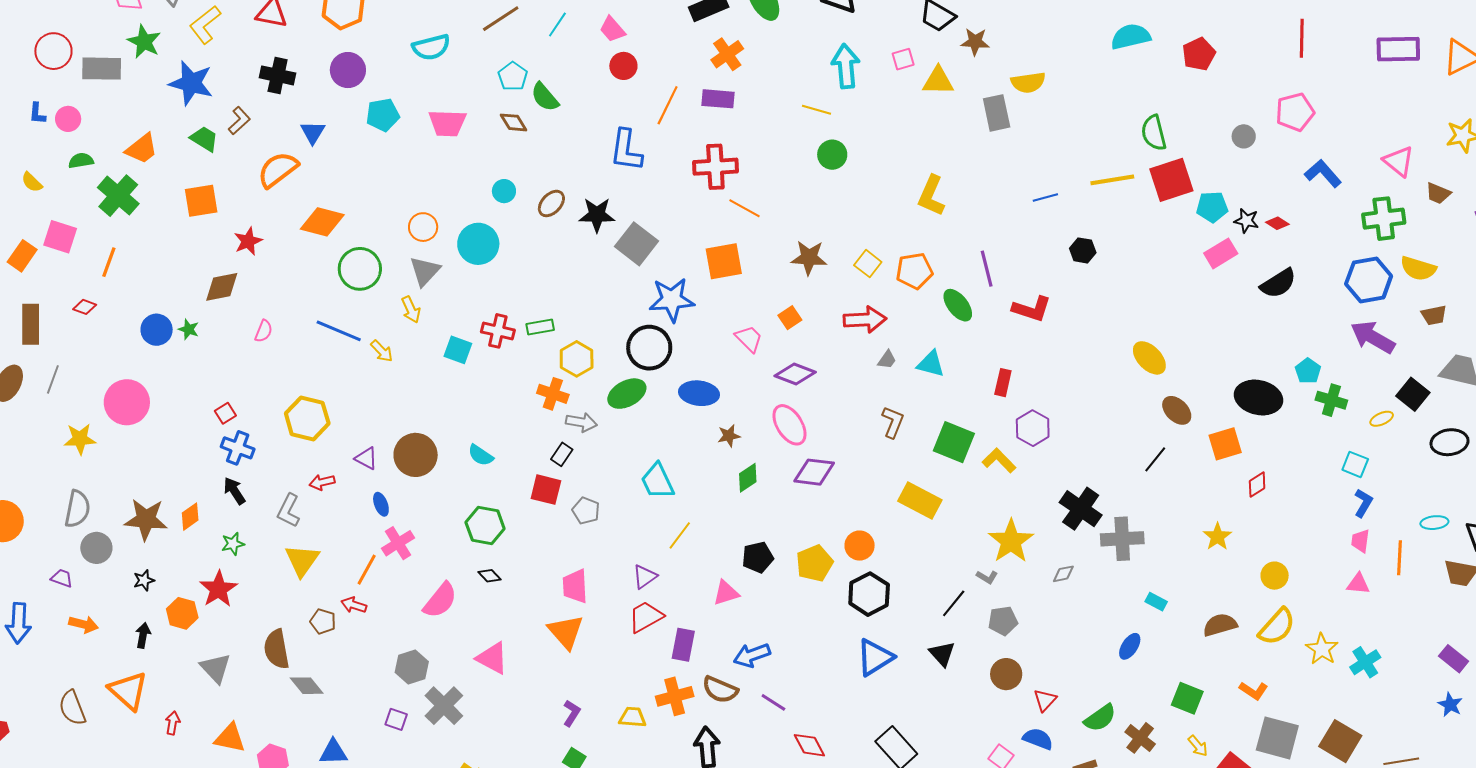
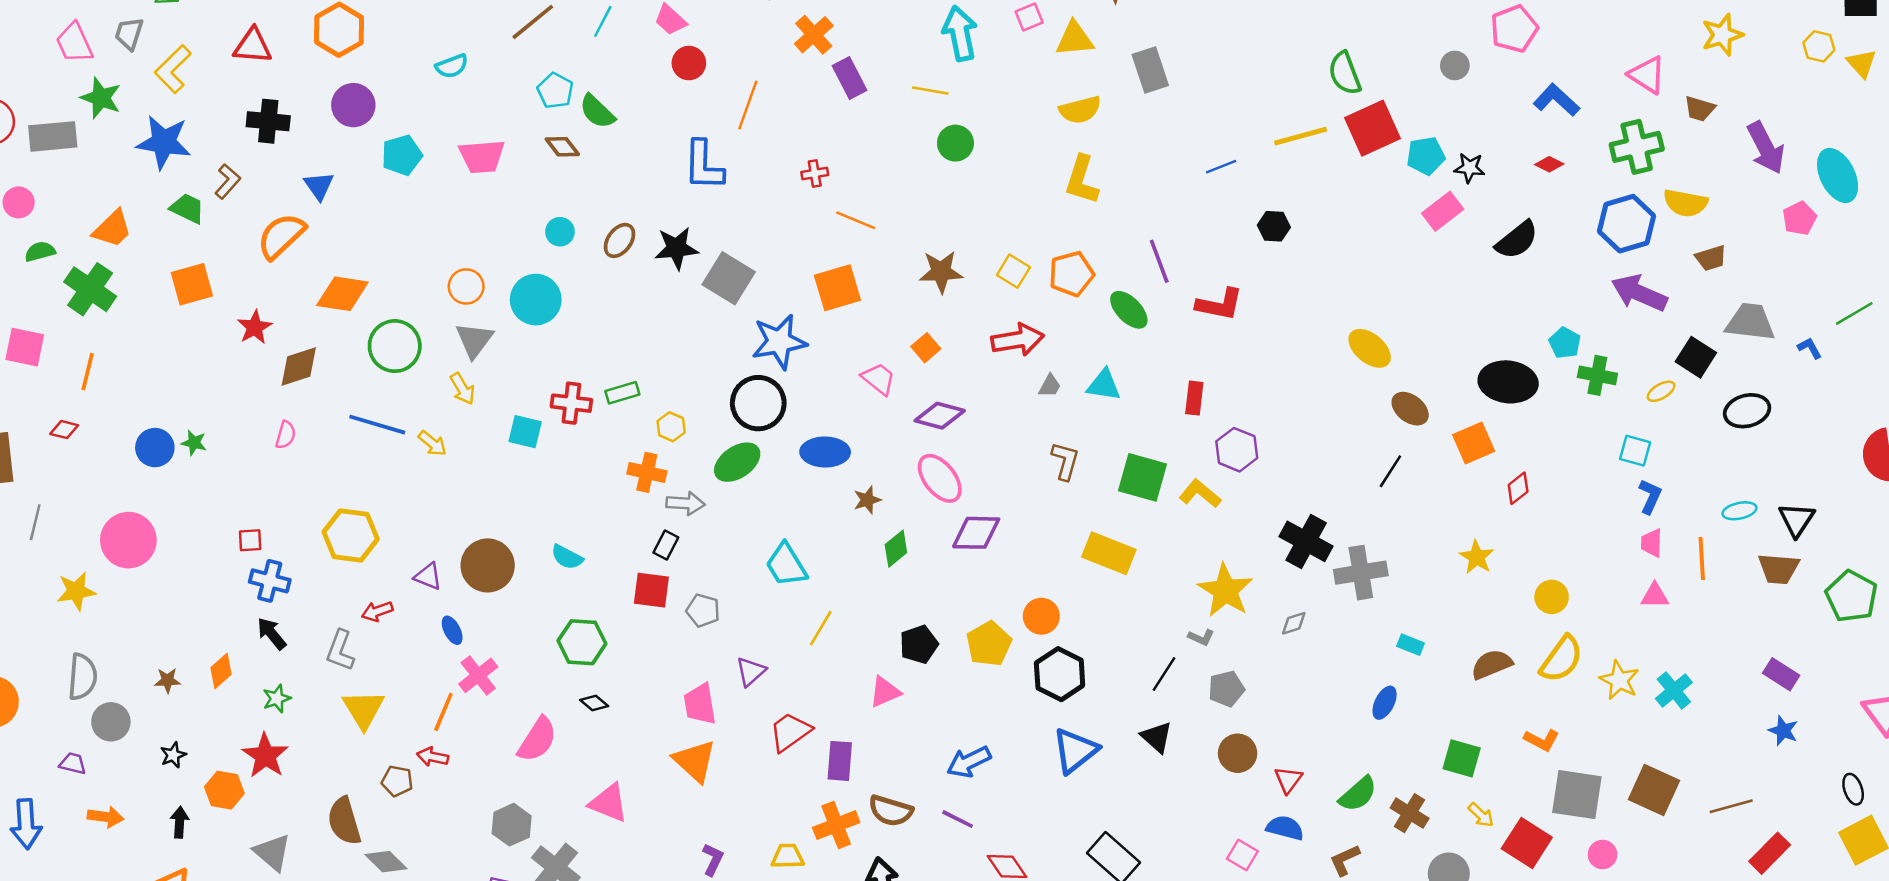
cyan semicircle: (431, 47) -> (452, 66), size x0.7
yellow semicircle: (1028, 82) -> (1080, 110), moved
purple rectangle: (718, 99) -> (850, 78), moved, turned 64
red cross: (715, 167) -> (815, 174), size x0.5
red diamond: (1277, 223) -> (1549, 164), moved
brown diamond: (222, 287) -> (299, 366), moved
yellow hexagon: (577, 359) -> (671, 427), size x0.7
red square: (225, 413) -> (250, 540), turned 35
brown star: (146, 519) -> (167, 680), size x0.5
purple triangle: (645, 577) -> (751, 672), moved
blue arrow: (752, 655) -> (969, 762), moved

